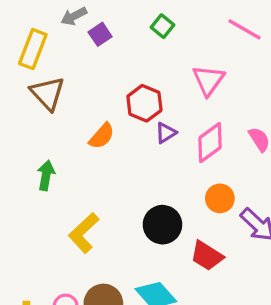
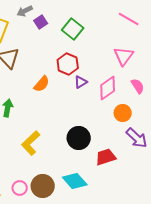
green square: (162, 26) -> (73, 29), moved, size x1.5
pink triangle: (208, 80) -> (124, 56), moved
orange circle: (220, 198) -> (123, 113), moved
red trapezoid: (207, 256) -> (106, 157), turned 130

